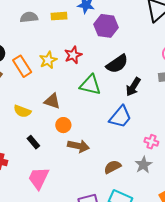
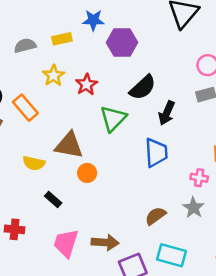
yellow star: (48, 60) -> (54, 76), moved
green triangle: (90, 85) -> (113, 118), turned -50
brown triangle: (52, 101) -> (69, 145), size x1.4
blue trapezoid: (120, 117) -> (156, 153), turned -35
brown arrow: (78, 146) -> (105, 242), moved

